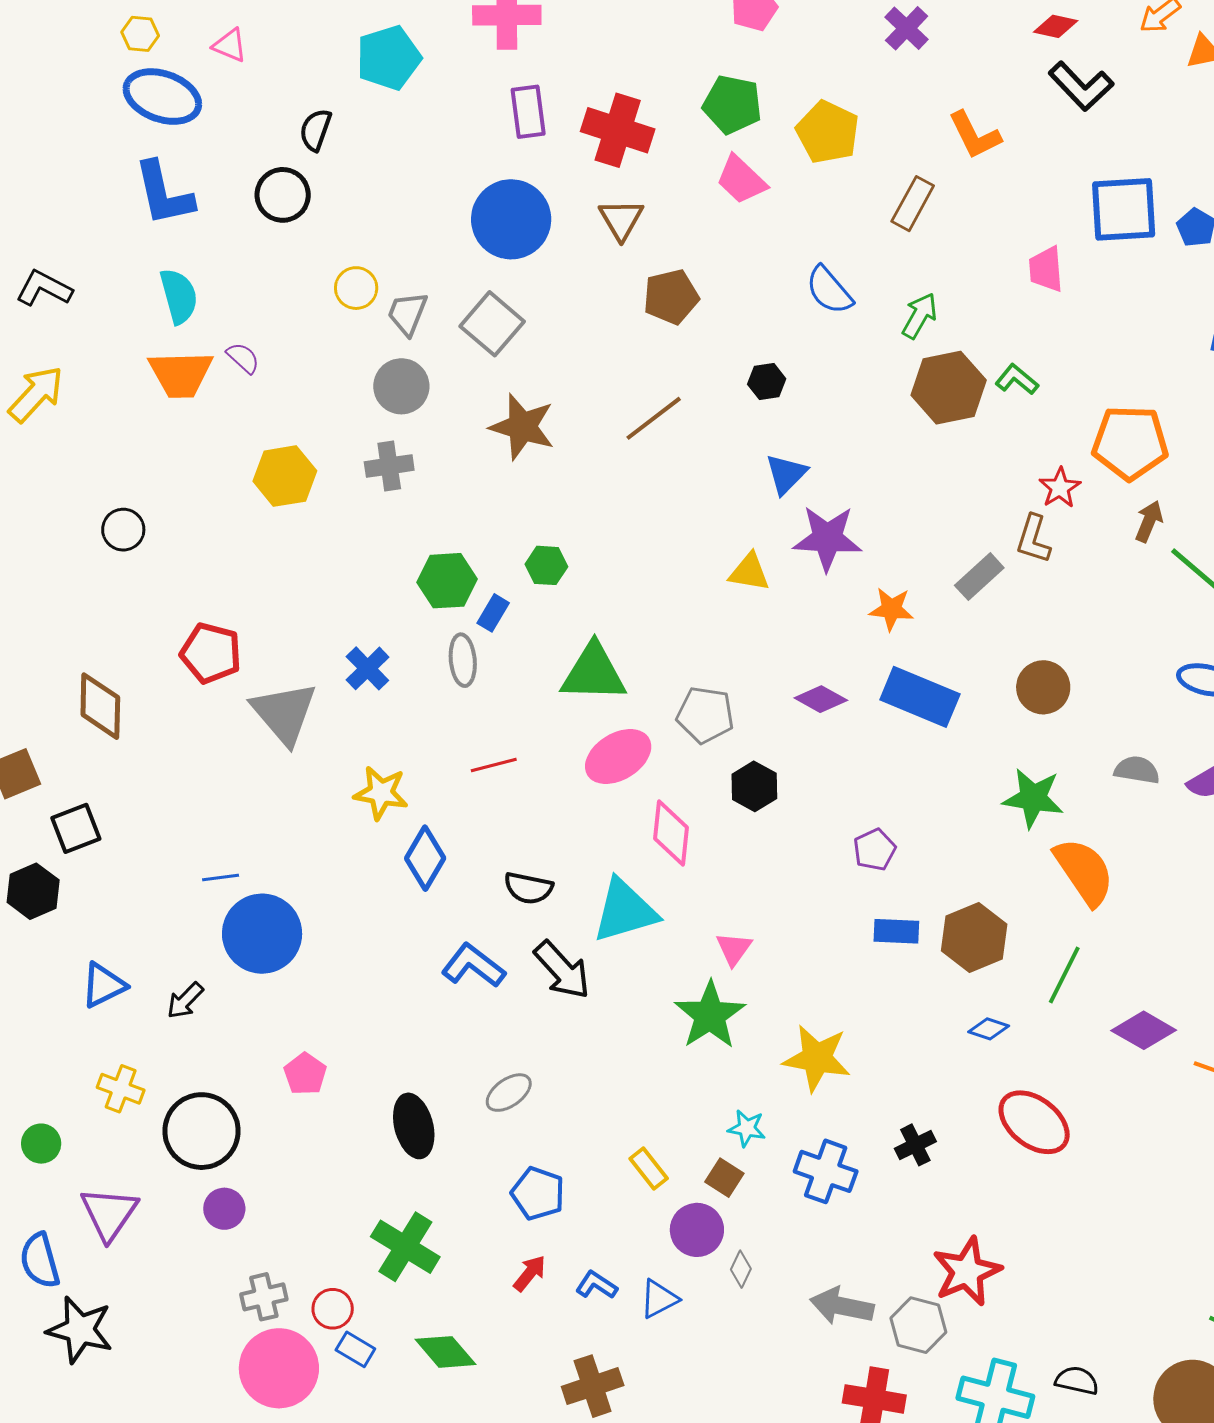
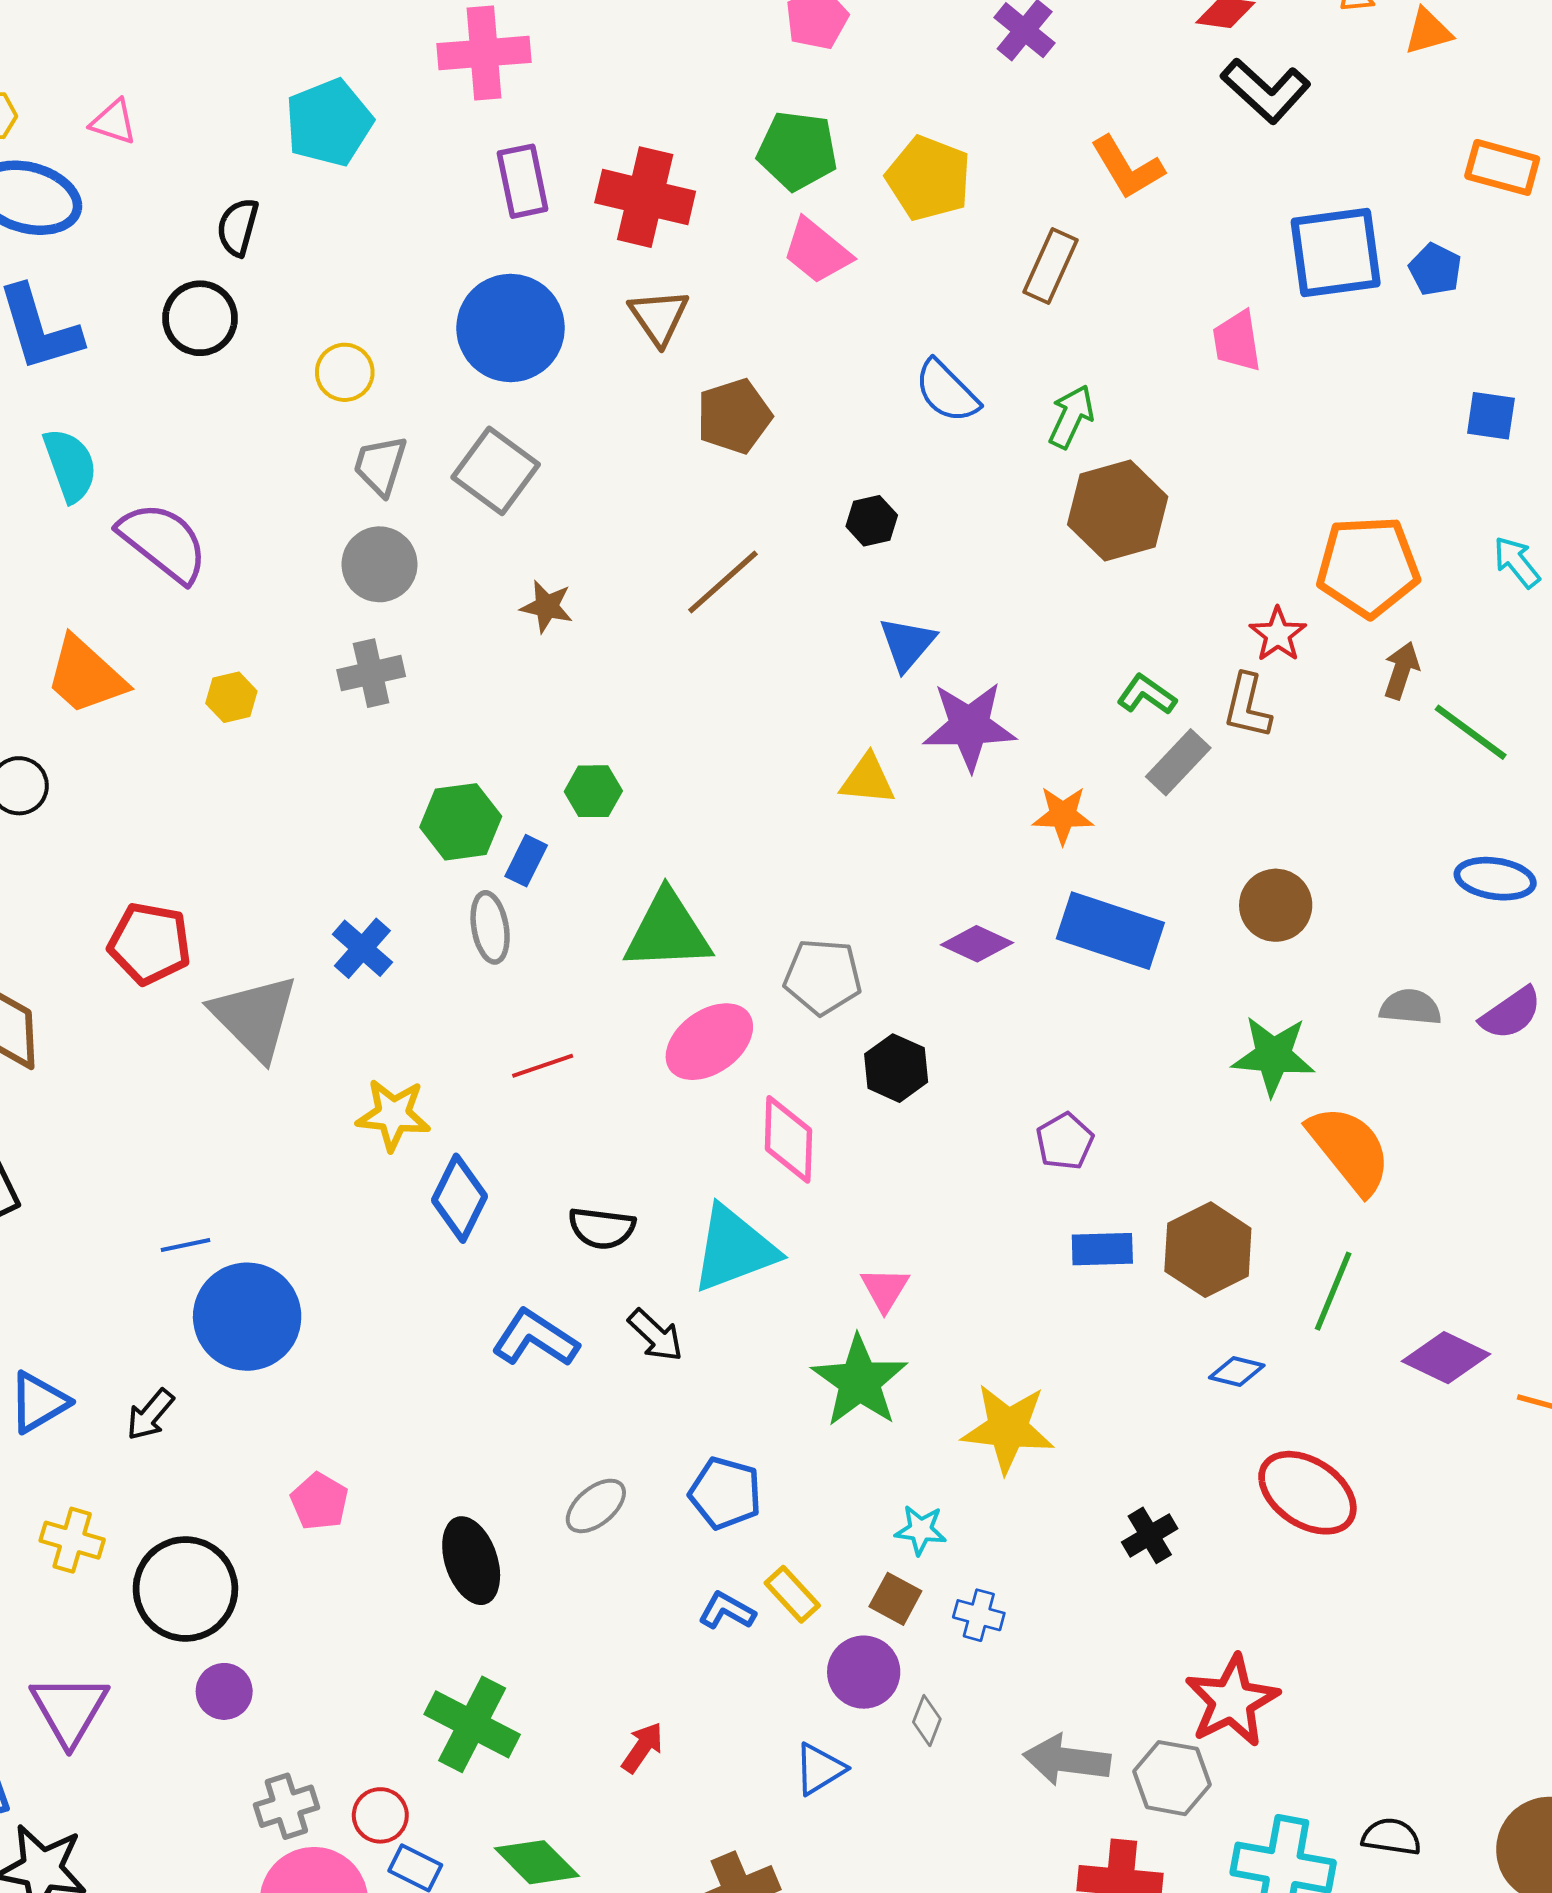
yellow circle: (356, 288) -> (345, 372), moved
purple semicircle: (243, 358) -> (163, 542), size x2.0
orange trapezoid: (181, 374) -> (86, 676), moved, turned 48
green L-shape: (1017, 379) -> (1147, 695), moved
brown star: (522, 427) -> (547, 607), size x0.6
yellow hexagon: (285, 476) -> (231, 697), size x0.6
black arrow: (562, 970) -> (656, 1335), size x0.7
blue cross: (826, 1171) -> (979, 1615), moved, size x0.6
blue pentagon: (538, 1193) -> (725, 1493), moved
blue L-shape: (596, 1285) -> (727, 1611), moved

